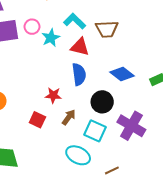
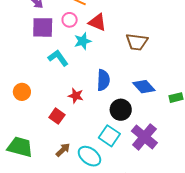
cyan L-shape: (75, 21) -> (58, 58), moved
pink circle: (32, 27) -> (70, 20), moved
red triangle: (80, 47) -> (97, 22), moved
brown arrow: (69, 117) -> (63, 150), moved

